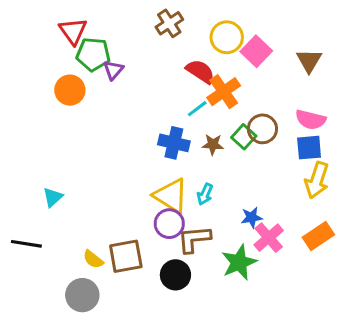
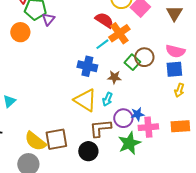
brown star: (213, 144) -> (114, 77), moved
yellow arrow: (317, 180) -> (179, 90), size x0.6
purple circle: (169, 224) -> (123, 118), moved
orange rectangle: (318, 236) -> (180, 126), turned 30
pink cross: (269, 238) -> (148, 127), turned 36
yellow semicircle: (93, 259) -> (35, 141), size x1.6

